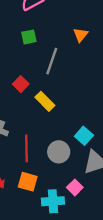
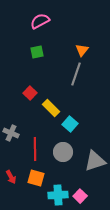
gray line: (52, 61) -> (76, 74), moved
cyan square: (84, 136) -> (70, 124), moved
pink square: (75, 187) -> (80, 196), moved

